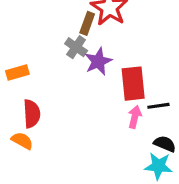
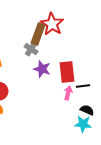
brown rectangle: (87, 23) -> (38, 34), size x1.5
purple star: (98, 61) -> (42, 69), moved, turned -30

